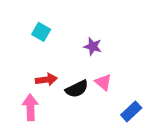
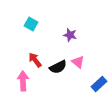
red arrow: (46, 80) -> (35, 60), turned -119

